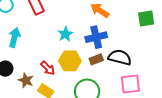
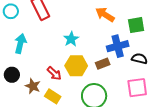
green square: (146, 18) -> (136, 25), moved
blue cross: (96, 37) -> (118, 46), moved
black semicircle: (120, 57) -> (139, 59), moved, size x0.7

